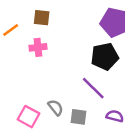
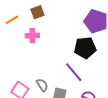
brown square: (42, 18) -> (37, 12), turned -32

